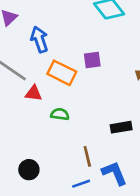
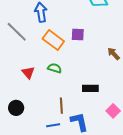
red triangle: (34, 93) -> (28, 73), moved, turned 32
green semicircle: (60, 114) -> (55, 68), moved

